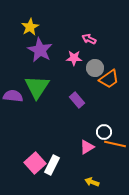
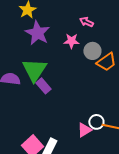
purple rectangle: (77, 100) -> (43, 86), moved
white circle: (104, 132) -> (96, 122), moved

